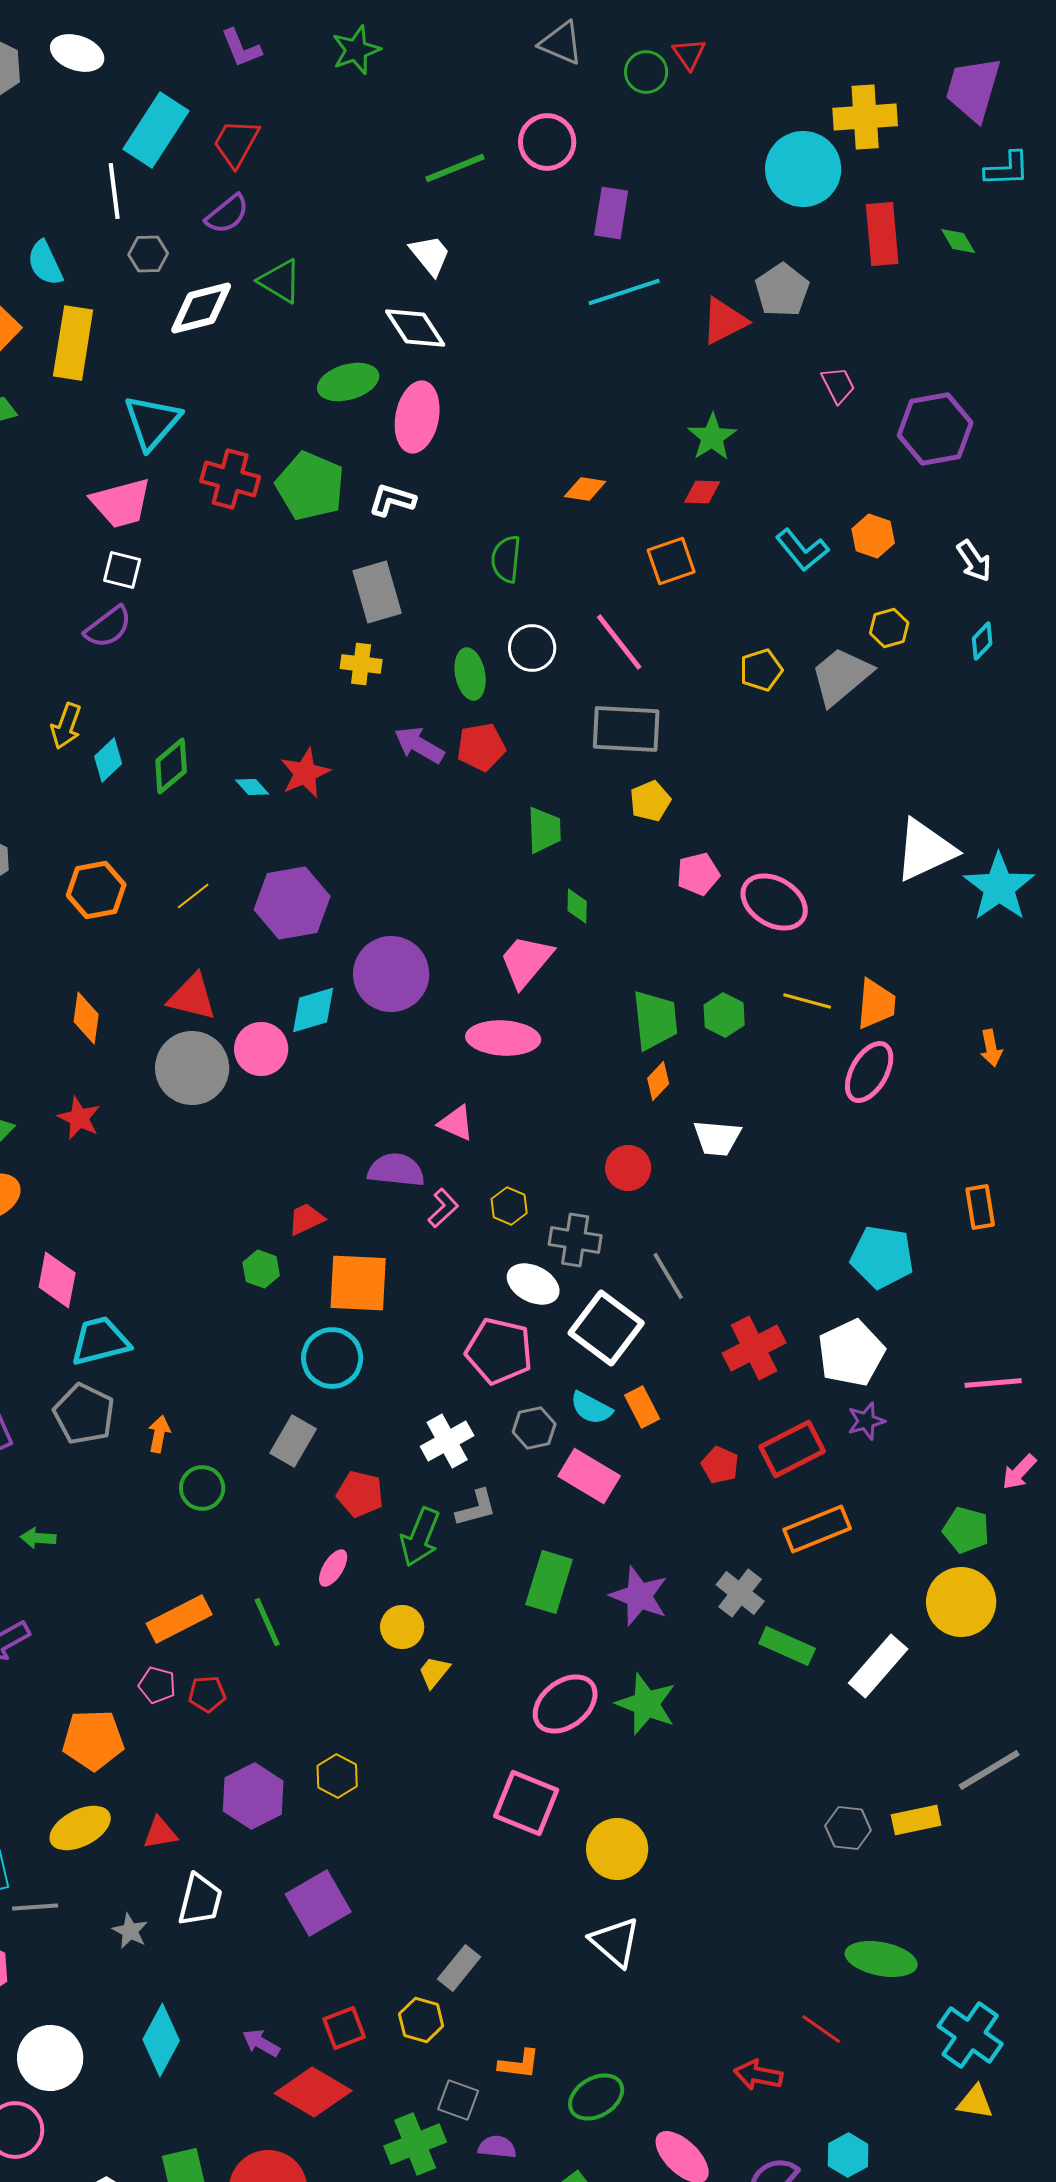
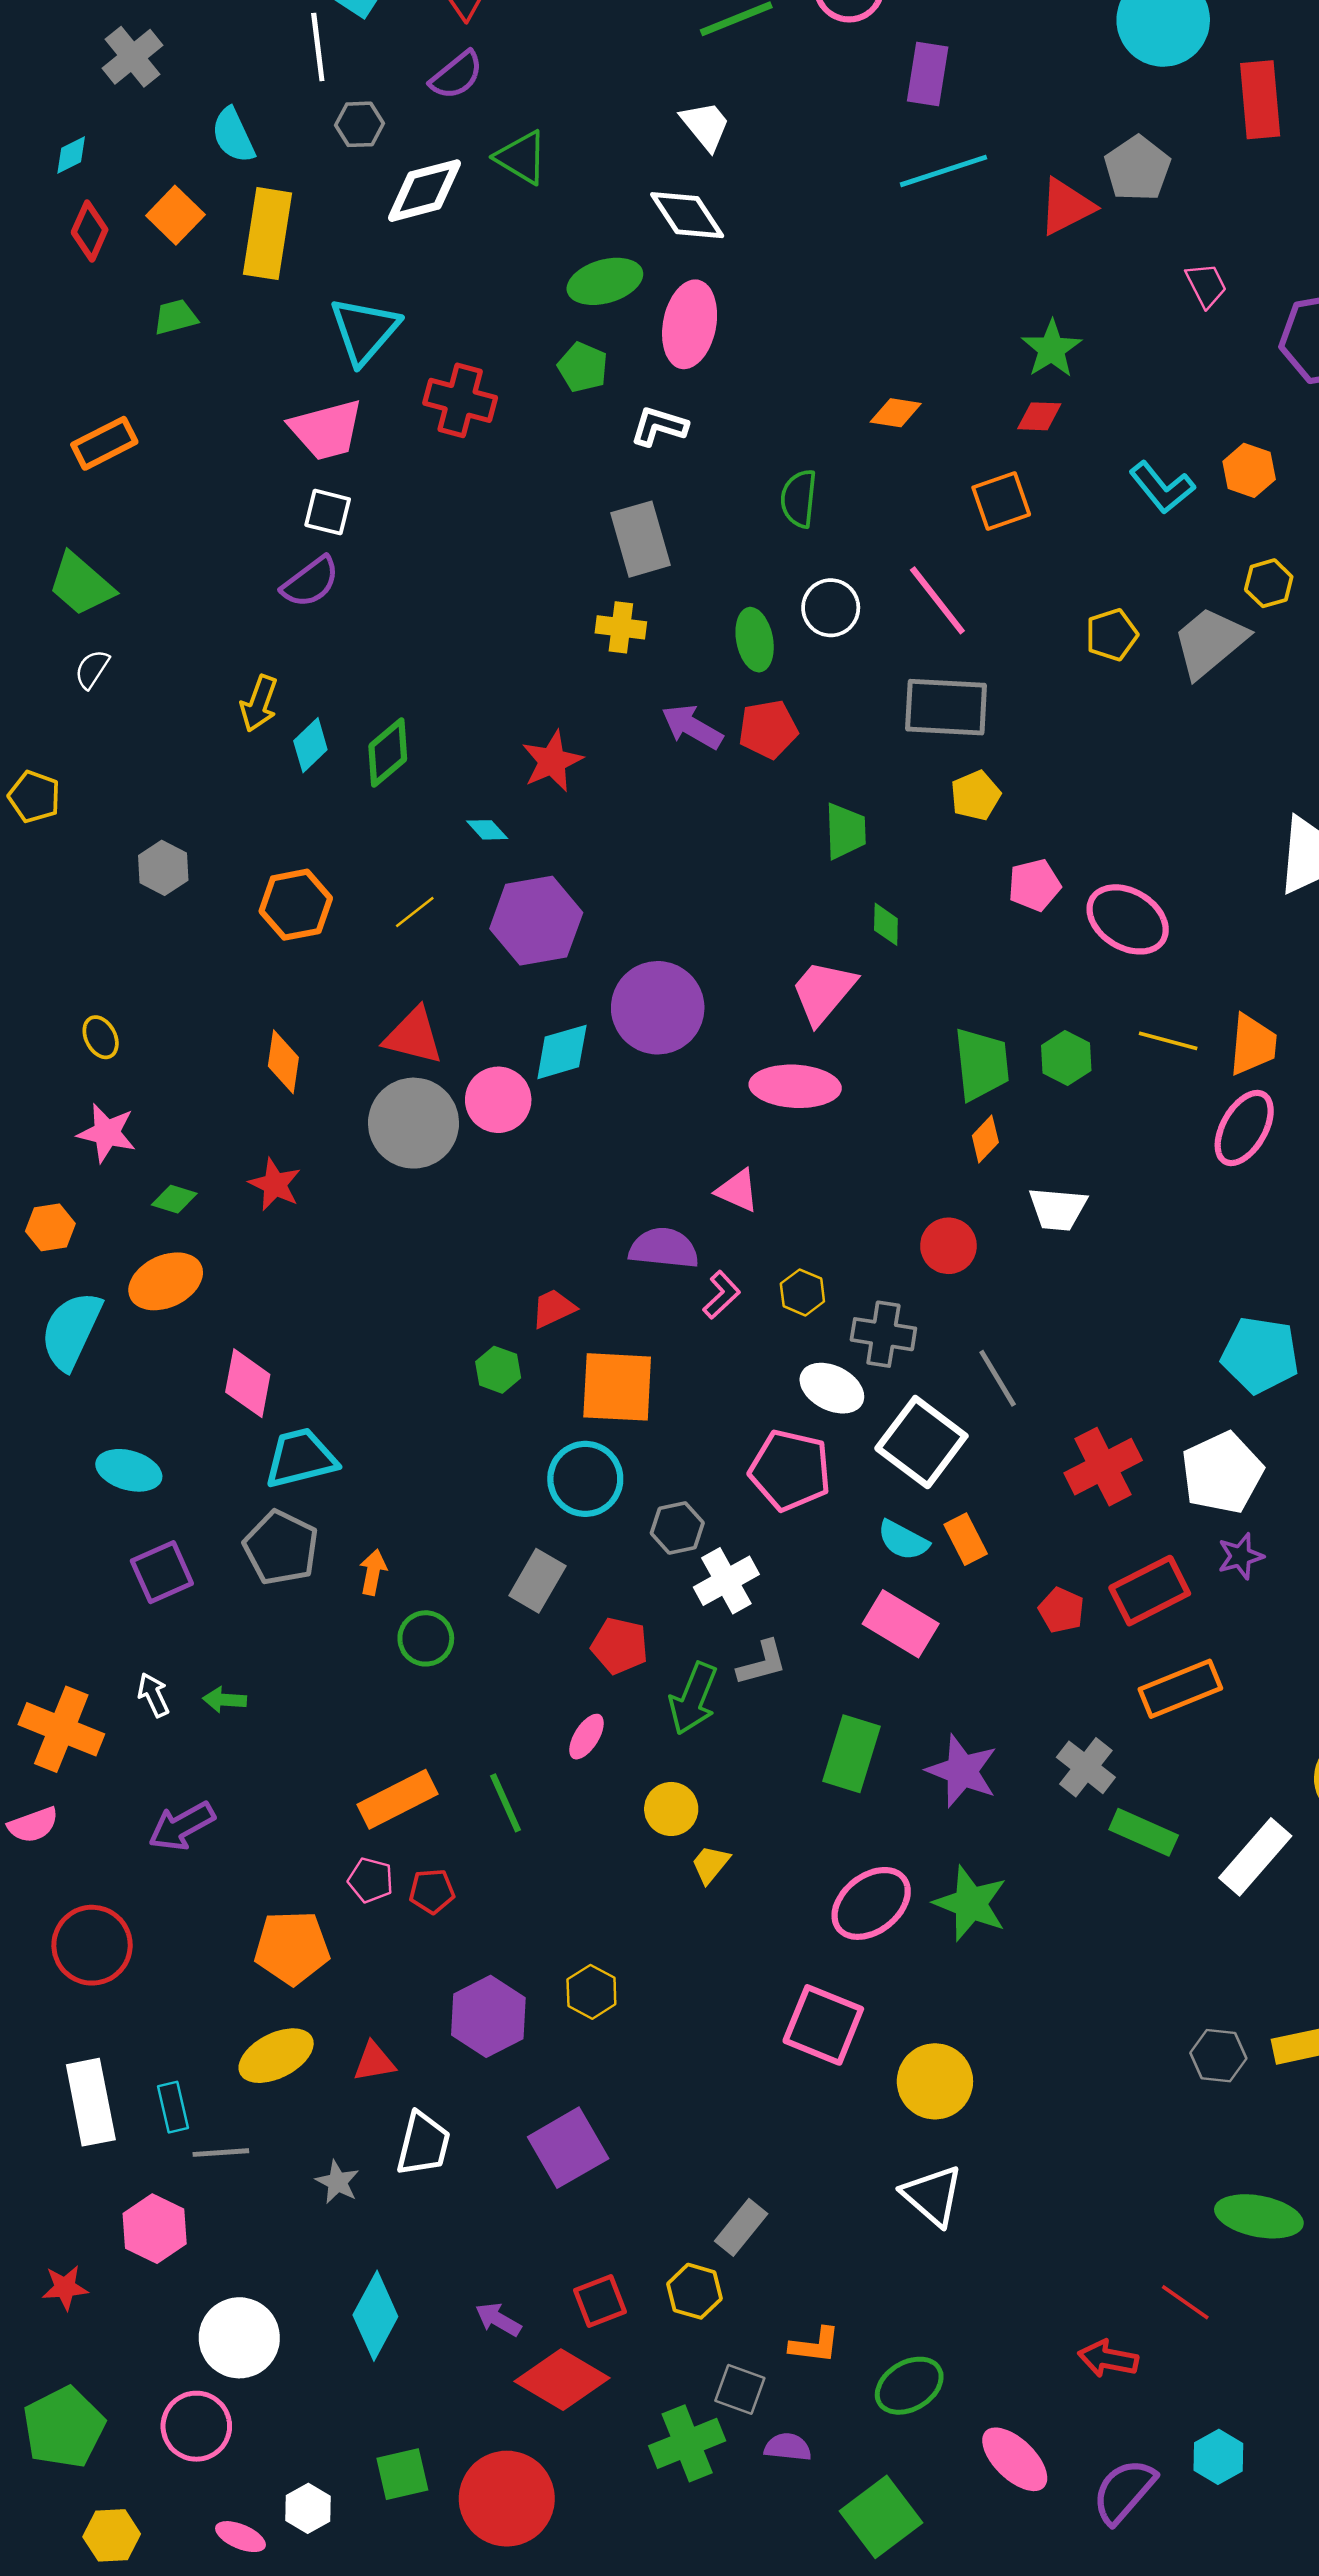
green pentagon: (310, 486) -> (583, 367), moved, size x0.6
cyan diamond: (252, 787) -> (487, 830), moved
gray hexagon: (534, 1428) -> (677, 1528), moved

